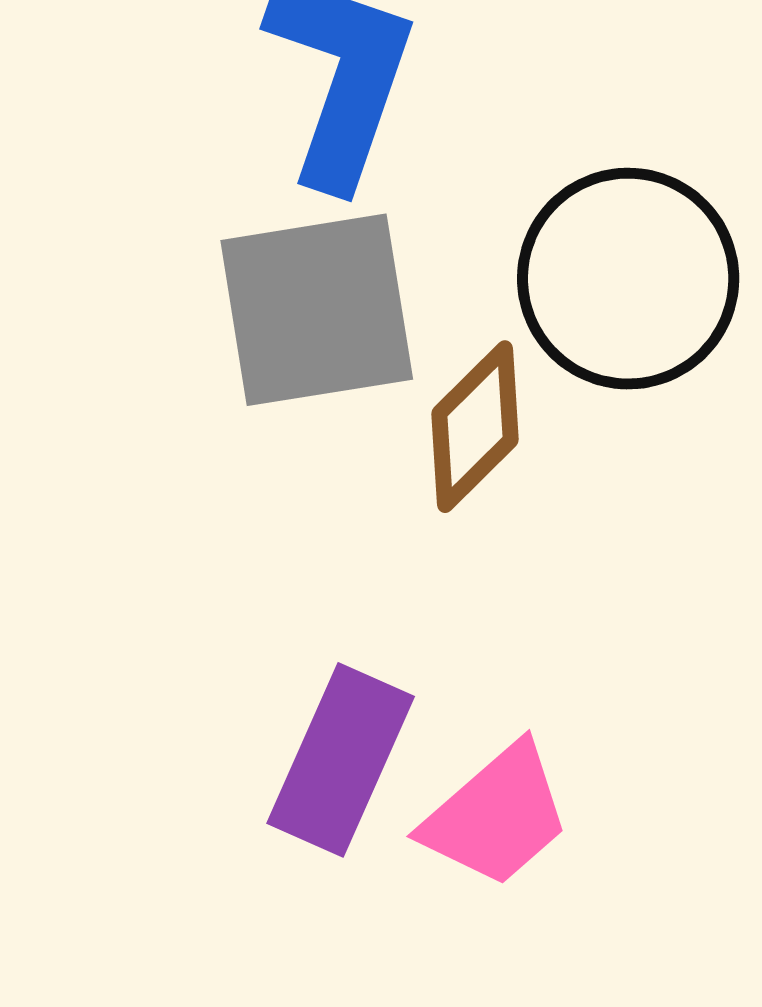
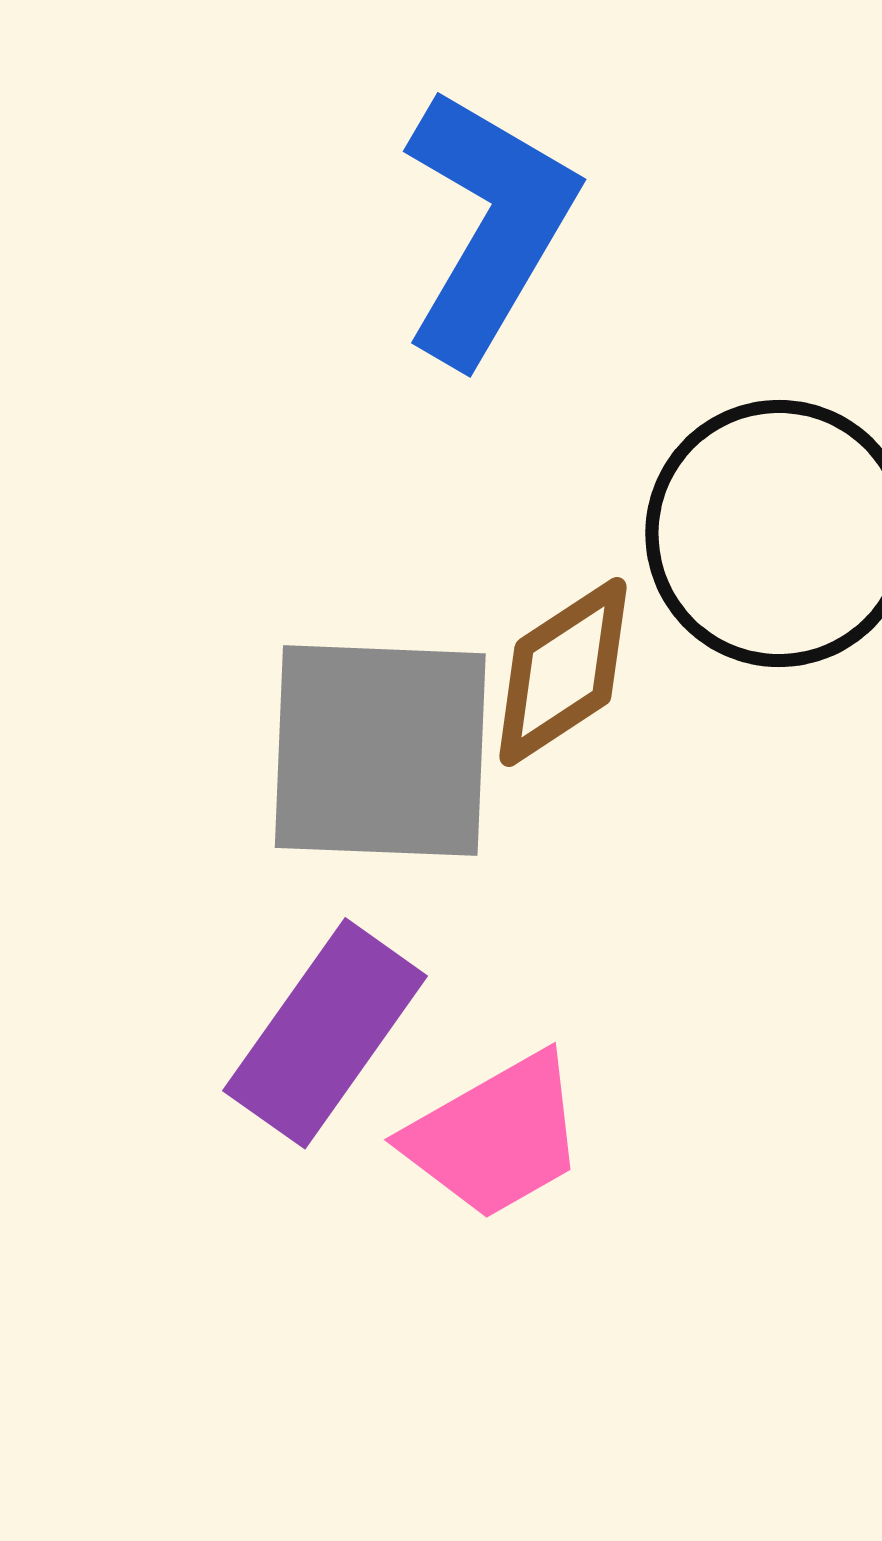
gray square: (317, 310) -> (380, 751), moved

